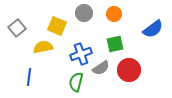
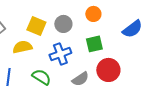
gray circle: (84, 13) -> (63, 24), moved
gray semicircle: (101, 68) -> (80, 79), moved
green semicircle: (76, 82) -> (41, 77), moved, turned 108

